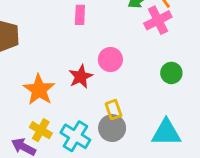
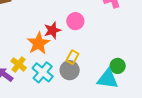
green circle: (171, 73) -> (118, 66), moved
orange star: (39, 90) -> (38, 43), moved
yellow rectangle: (114, 110) -> (73, 57), turned 40

